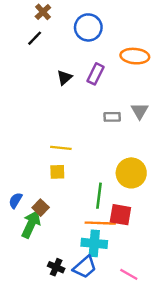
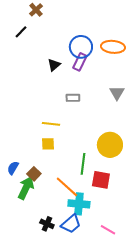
blue circle: (88, 27) -> (81, 47), moved
black line: (35, 38) -> (21, 32), moved
gray rectangle: (112, 117) -> (73, 98), moved
orange line: (100, 223) -> (67, 187), moved, turned 40

